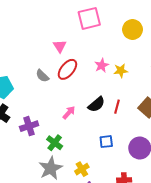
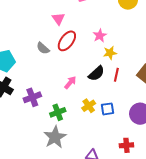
yellow star: (121, 71) -> (110, 53), moved
green cross: (55, 143) -> (58, 112), turned 35
yellow cross: (82, 169) -> (89, 106), moved

